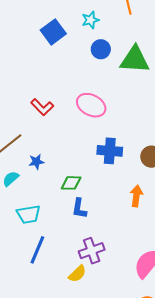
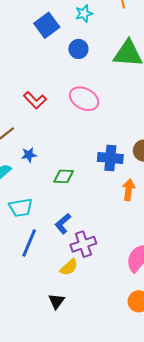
blue circle: (101, 49) -> (78, 49), moved
blue cross: (110, 151) -> (110, 158), moved
blue L-shape: (79, 208) -> (63, 224), moved, turned 40

